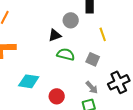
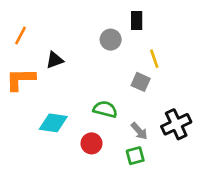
black triangle: (55, 35) -> (55, 60), moved
green semicircle: (66, 54) -> (105, 109), moved
gray square: (93, 59) -> (141, 82), moved

